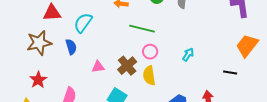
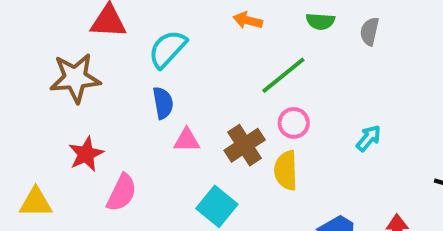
green line: (142, 29) -> (283, 75), turned -60
blue semicircle: (71, 47) -> (163, 103), moved
red star: (38, 80) -> (86, 154), moved

